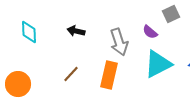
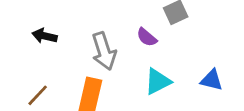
cyan triangle: (158, 64) -> (158, 82), size x0.7

